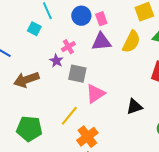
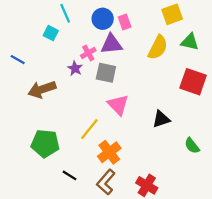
purple triangle: (101, 42) -> (111, 44), moved
gray square: (77, 74) -> (106, 73), moved
pink triangle: (95, 94) -> (118, 105), turned -40

